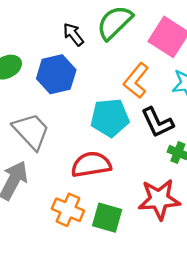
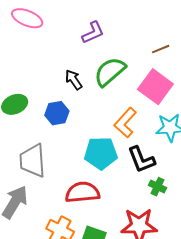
blue hexagon: (56, 74) -> (57, 113), size x0.7
gray trapezoid: (31, 131) -> (33, 161), turned -144

